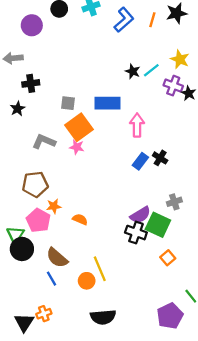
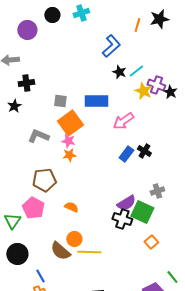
blue L-shape: (124, 20) -> (111, 46), moved
yellow star: (180, 59) -> (143, 91), moved
pink arrow: (137, 125) -> (123, 121), turned -125
brown pentagon: (35, 184) -> (44, 180), moved
orange star: (54, 206) -> (69, 155), moved
black circle: (22, 249) -> (17, 254), moved
brown semicircle: (57, 258) -> (60, 251), moved
yellow line: (100, 269) -> (89, 252), turned -65
blue line: (52, 279) -> (40, 276), moved
orange circle: (87, 281) -> (74, 239), moved

